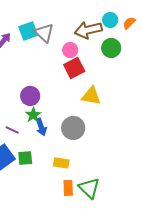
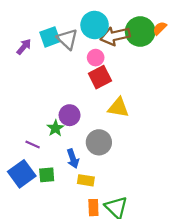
cyan circle: (110, 20) -> (95, 25), moved, size x1.6
green circle: (111, 48) -> (140, 32), moved, size x1.4
purple circle: (30, 96) -> (70, 115), moved
blue arrow: (41, 127) -> (73, 159), moved

